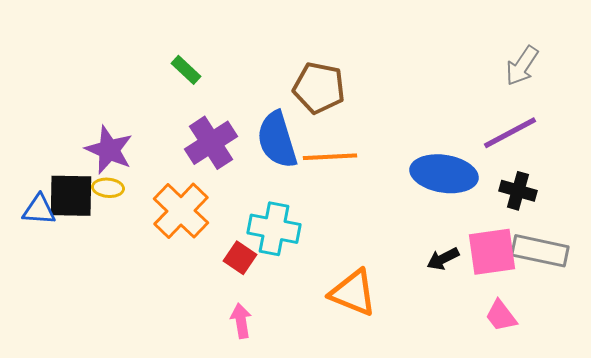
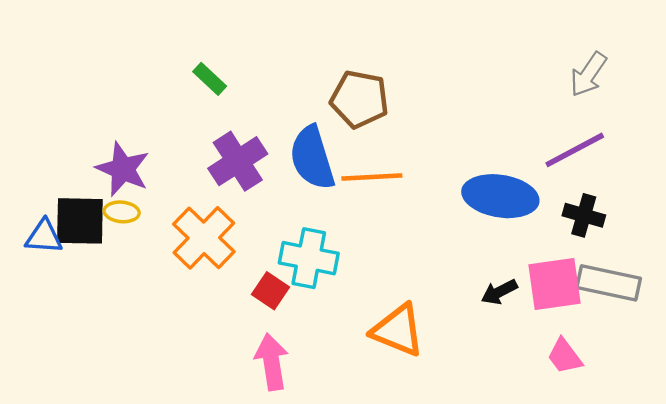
pink arrow: (241, 321) -> (272, 362), size x1.4

